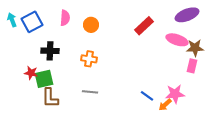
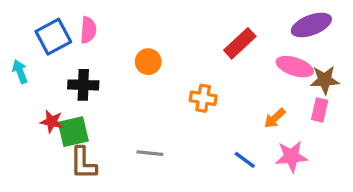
pink semicircle: (65, 18) -> (88, 30), moved
cyan arrow: (12, 20) -> (20, 72), moved
orange circle: (91, 25) -> (148, 62), moved
orange cross: (89, 59) -> (203, 98), moved
orange arrow: (165, 105) -> (275, 118), moved

